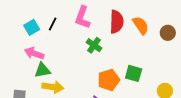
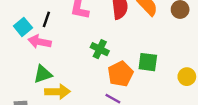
green cross: (94, 45) -> (100, 49), moved
pink arrow: (34, 53) -> (40, 42), moved

